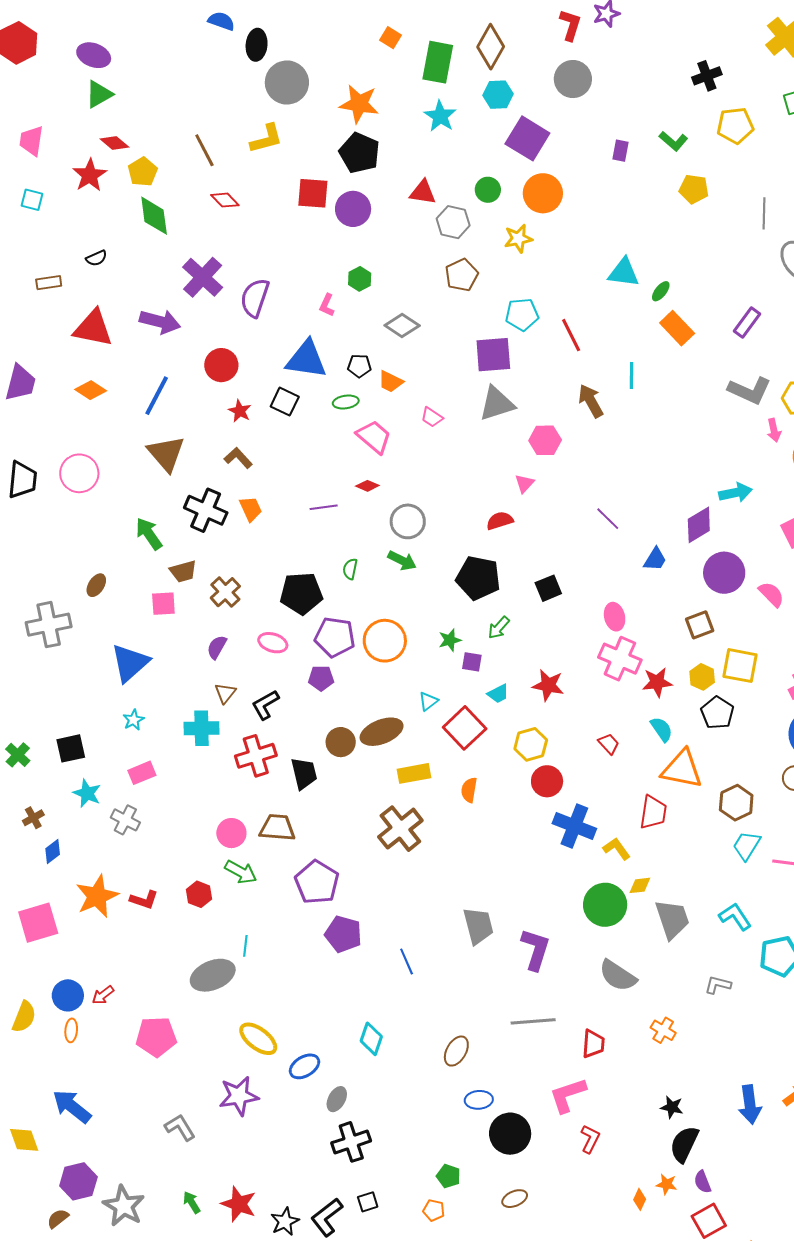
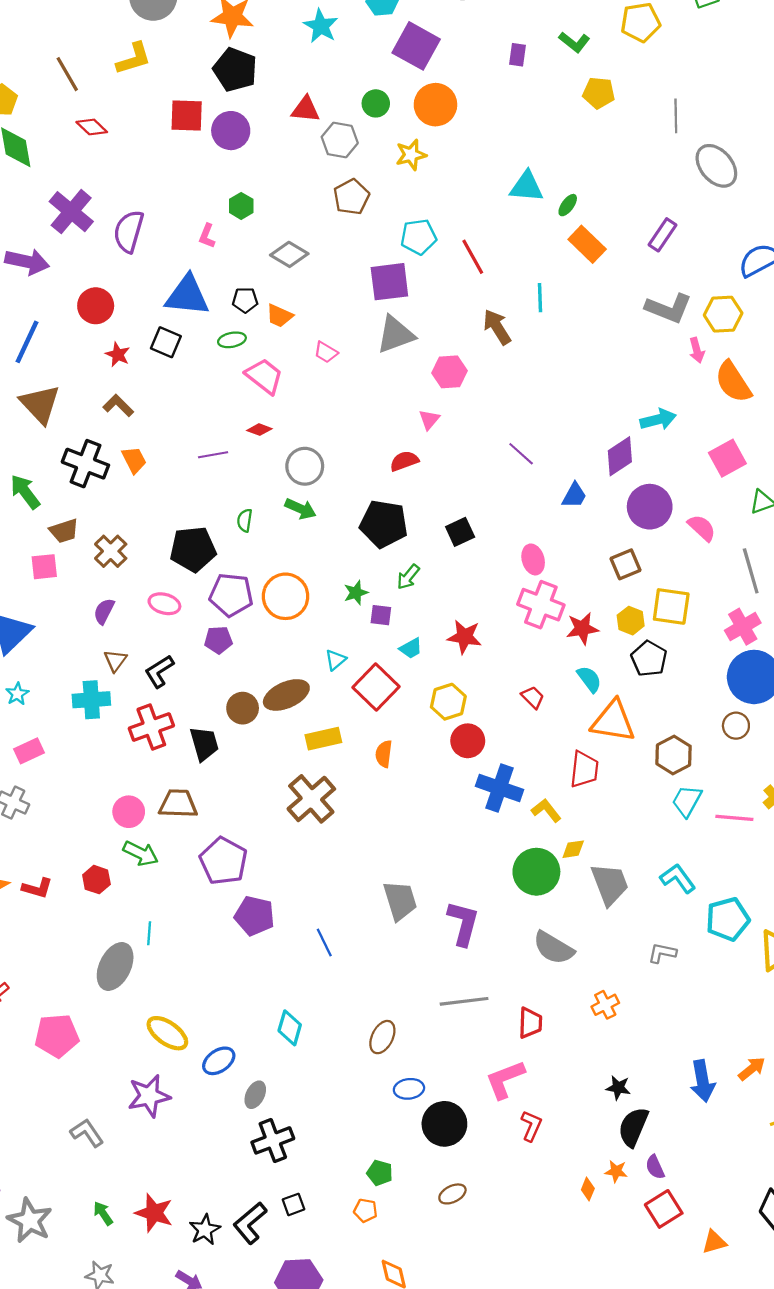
gray ellipse: (213, 975) -> (115, 966), turned -39
orange cross: (663, 1030) -> (605, 1005), turned 35

